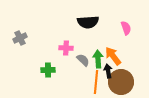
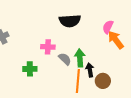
pink semicircle: (126, 28) -> (108, 27), turned -136
orange arrow: (113, 56) -> (116, 40), moved
brown circle: (121, 82) -> (103, 81), size x0.6

